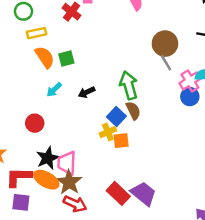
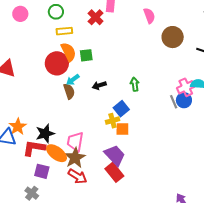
brown circle: (165, 44) -> (173, 37), moved
gray line: (166, 63) -> (174, 102), moved
green arrow: (129, 85) -> (135, 84), size x0.6
brown semicircle: (133, 111) -> (69, 91), moved
red circle: (35, 123) -> (57, 63), moved, size x1.5
black star: (48, 158) -> (45, 133), moved
purple trapezoid: (144, 194) -> (115, 155), moved
purple square: (21, 202) -> (42, 171), moved

